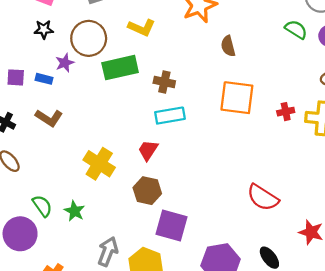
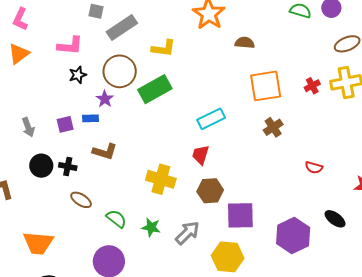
brown semicircle: (228, 46) -> (245, 43), turned 126
brown cross: (164, 82) -> (273, 127), moved, turned -30
red semicircle: (263, 198) -> (314, 167), size x0.6
green semicircle: (42, 206) -> (116, 219), moved
gray arrow: (108, 251) -> (187, 233), moved, turned 40

